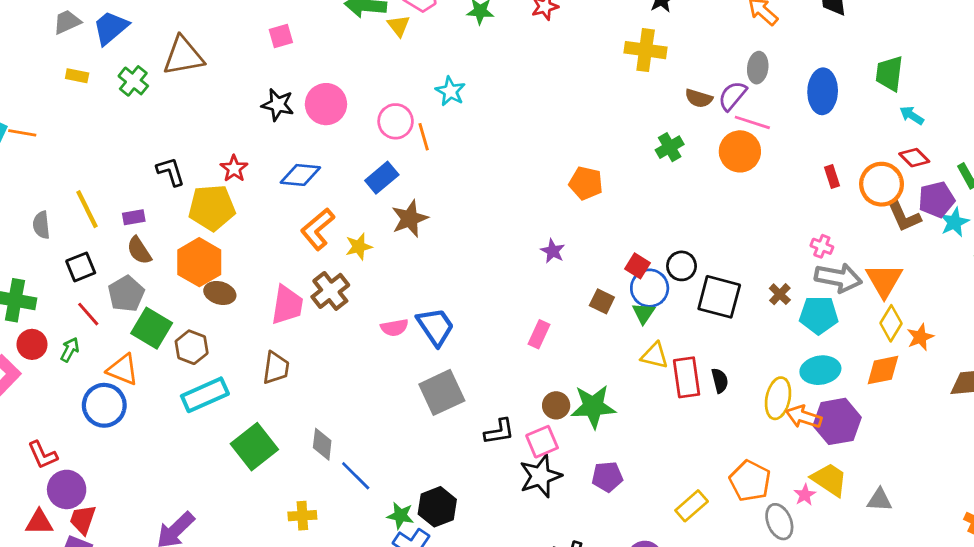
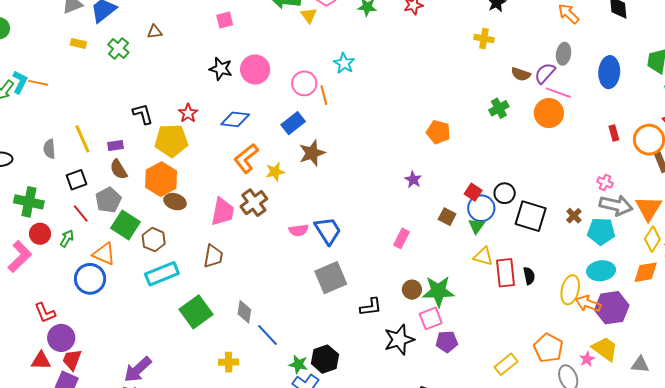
yellow cross: (646, 50) -> (484, 39), size x0.7
brown triangle: (183, 56) -> (155, 32), size x0.5
pink square: (542, 442) -> (431, 318), moved

